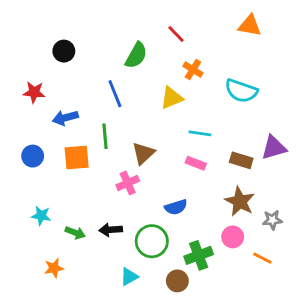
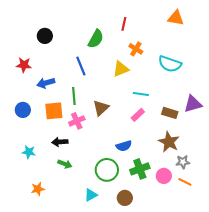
red line: (176, 34) -> (124, 24), turned 56
pink rectangle: (196, 163) -> (138, 115), turned -64
pink cross: (128, 183) -> (77, 121), moved
gray star: (272, 220) -> (183, 162), moved
black arrow: (111, 230) -> (60, 142), moved
green arrow: (75, 233) -> (65, 164), moved
pink circle: (233, 237) -> (164, 176), moved
green cross: (199, 255) -> (140, 169), moved

